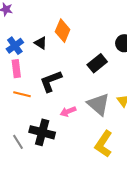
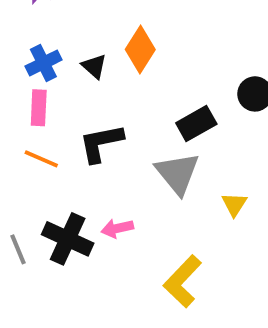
gray triangle: (98, 104) -> (178, 173), moved
pink arrow: (68, 111) -> (117, 228), moved

